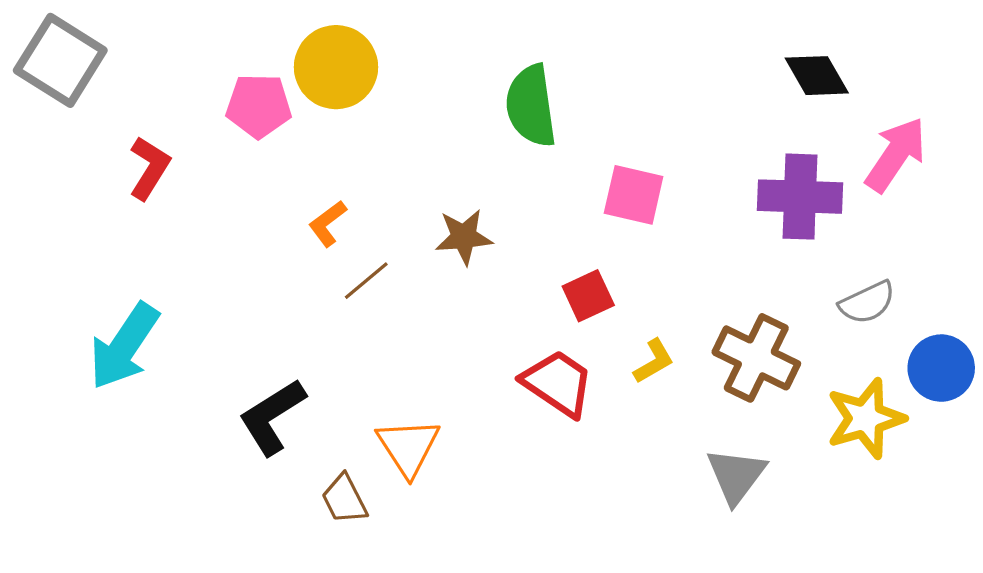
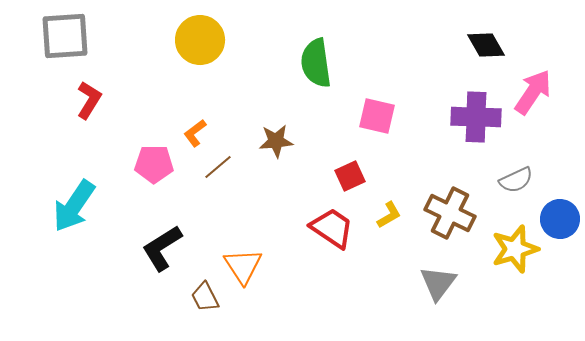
gray square: (60, 60) -> (65, 36), moved, turned -36
pink pentagon: (259, 106) -> (154, 164), moved

